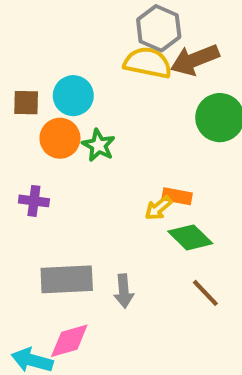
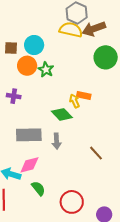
yellow arrow: (158, 208) -> (74, 101), turned 104
green diamond: (190, 237) -> (62, 114), moved
brown line: (205, 293) -> (96, 153), moved

